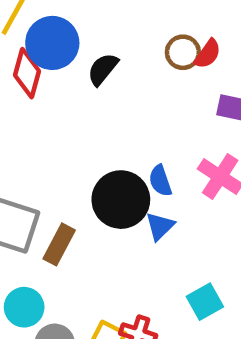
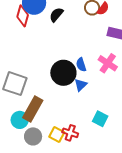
brown rectangle: (59, 244) -> (33, 109), moved, size x1.4
cyan square: (205, 302) -> (100, 119), turned -35

